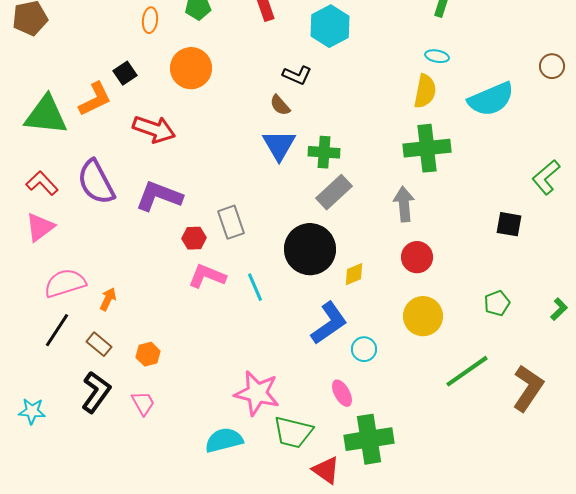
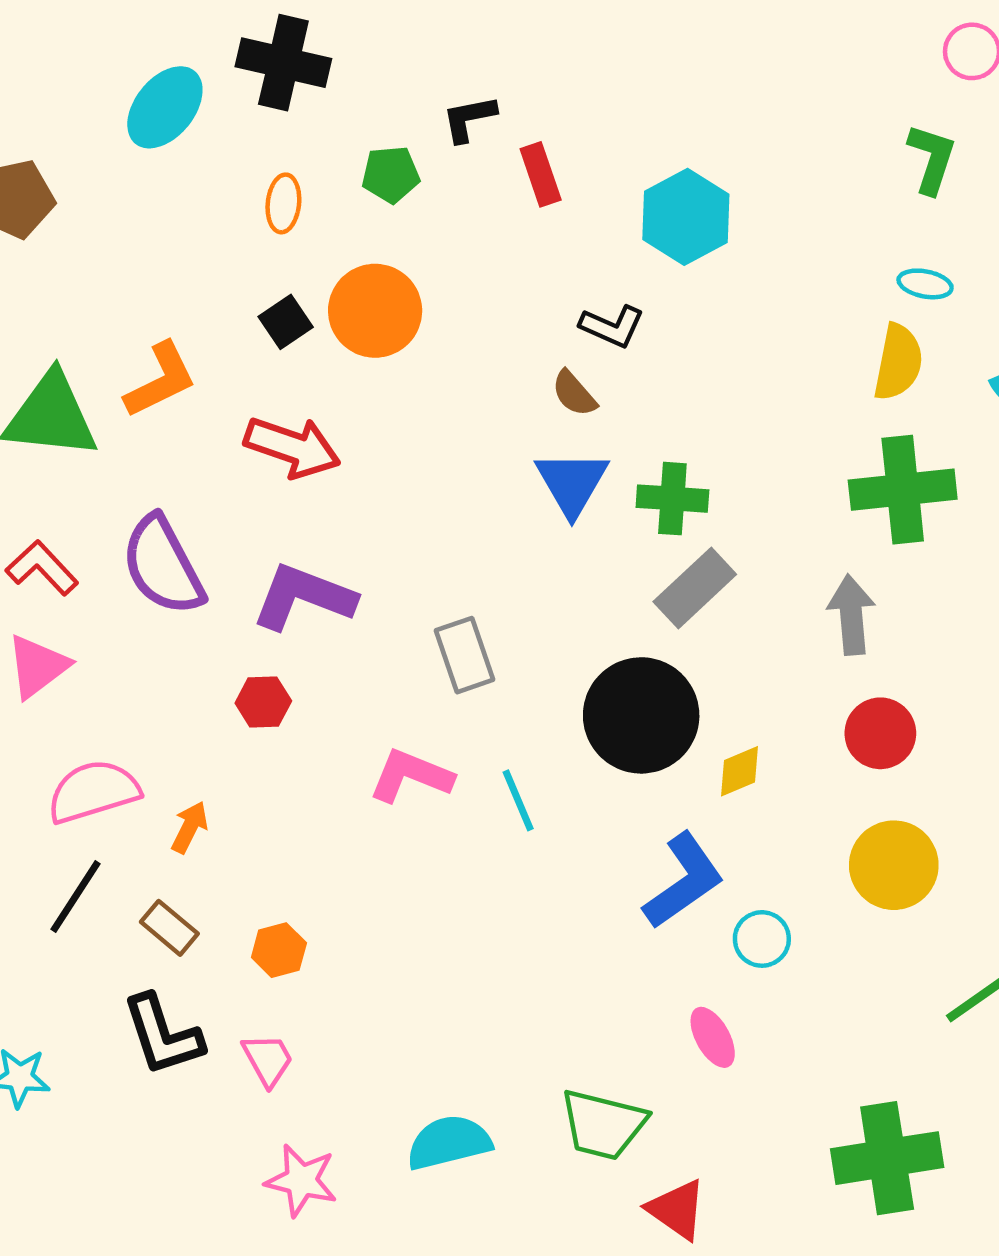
black square: (125, 73) -> (286, 322), moved
red hexagon: (194, 238) -> (263, 702), moved
black L-shape: (96, 392) -> (163, 1035), turned 126
pink star: (257, 393) -> (301, 1180), moved, size x0.7
green cross: (369, 439) -> (887, 1158), moved

